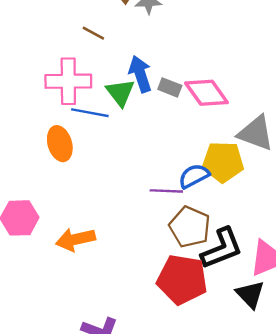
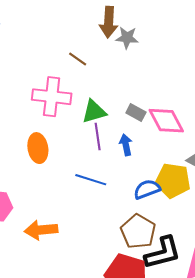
blue arrow: (140, 74) -> (126, 145), moved, size x0.7
green triangle: (120, 93) -> (94, 112), turned 44
blue line: (90, 113) -> (91, 180), moved
purple line: (166, 191) -> (98, 136), moved, turned 72

